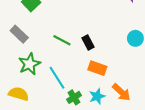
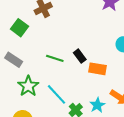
orange rectangle: (97, 68) -> (98, 69), moved

